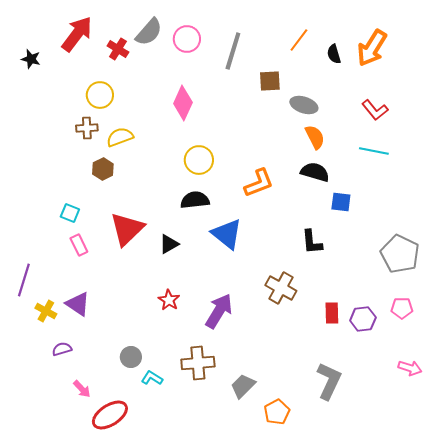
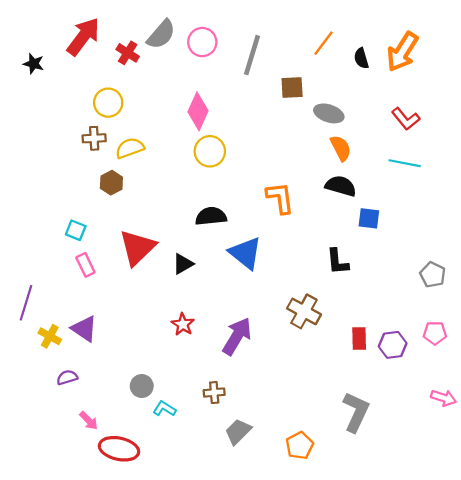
yellow circle: (199, 160) -> (210, 151), moved
orange L-shape: (259, 183) -> (280, 198), turned -76
gray pentagon: (400, 254) -> (433, 275), size x0.6
brown cross: (198, 363) -> (214, 393), size x0.6
gray trapezoid: (243, 386) -> (238, 431), moved
red ellipse: (110, 415) -> (119, 449), turned 45

